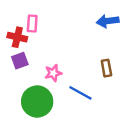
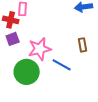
pink star: (53, 73) -> (40, 49), size x1.6

